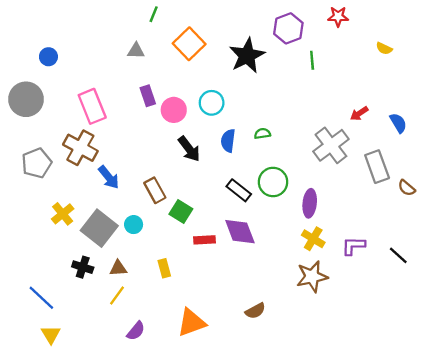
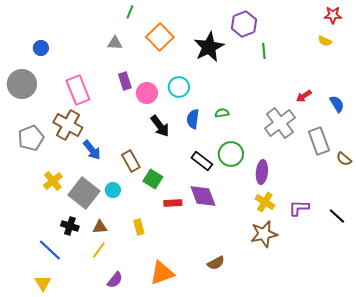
red star: (338, 17) -> (333, 15), moved
blue line: (41, 298) -> (50, 250), moved

